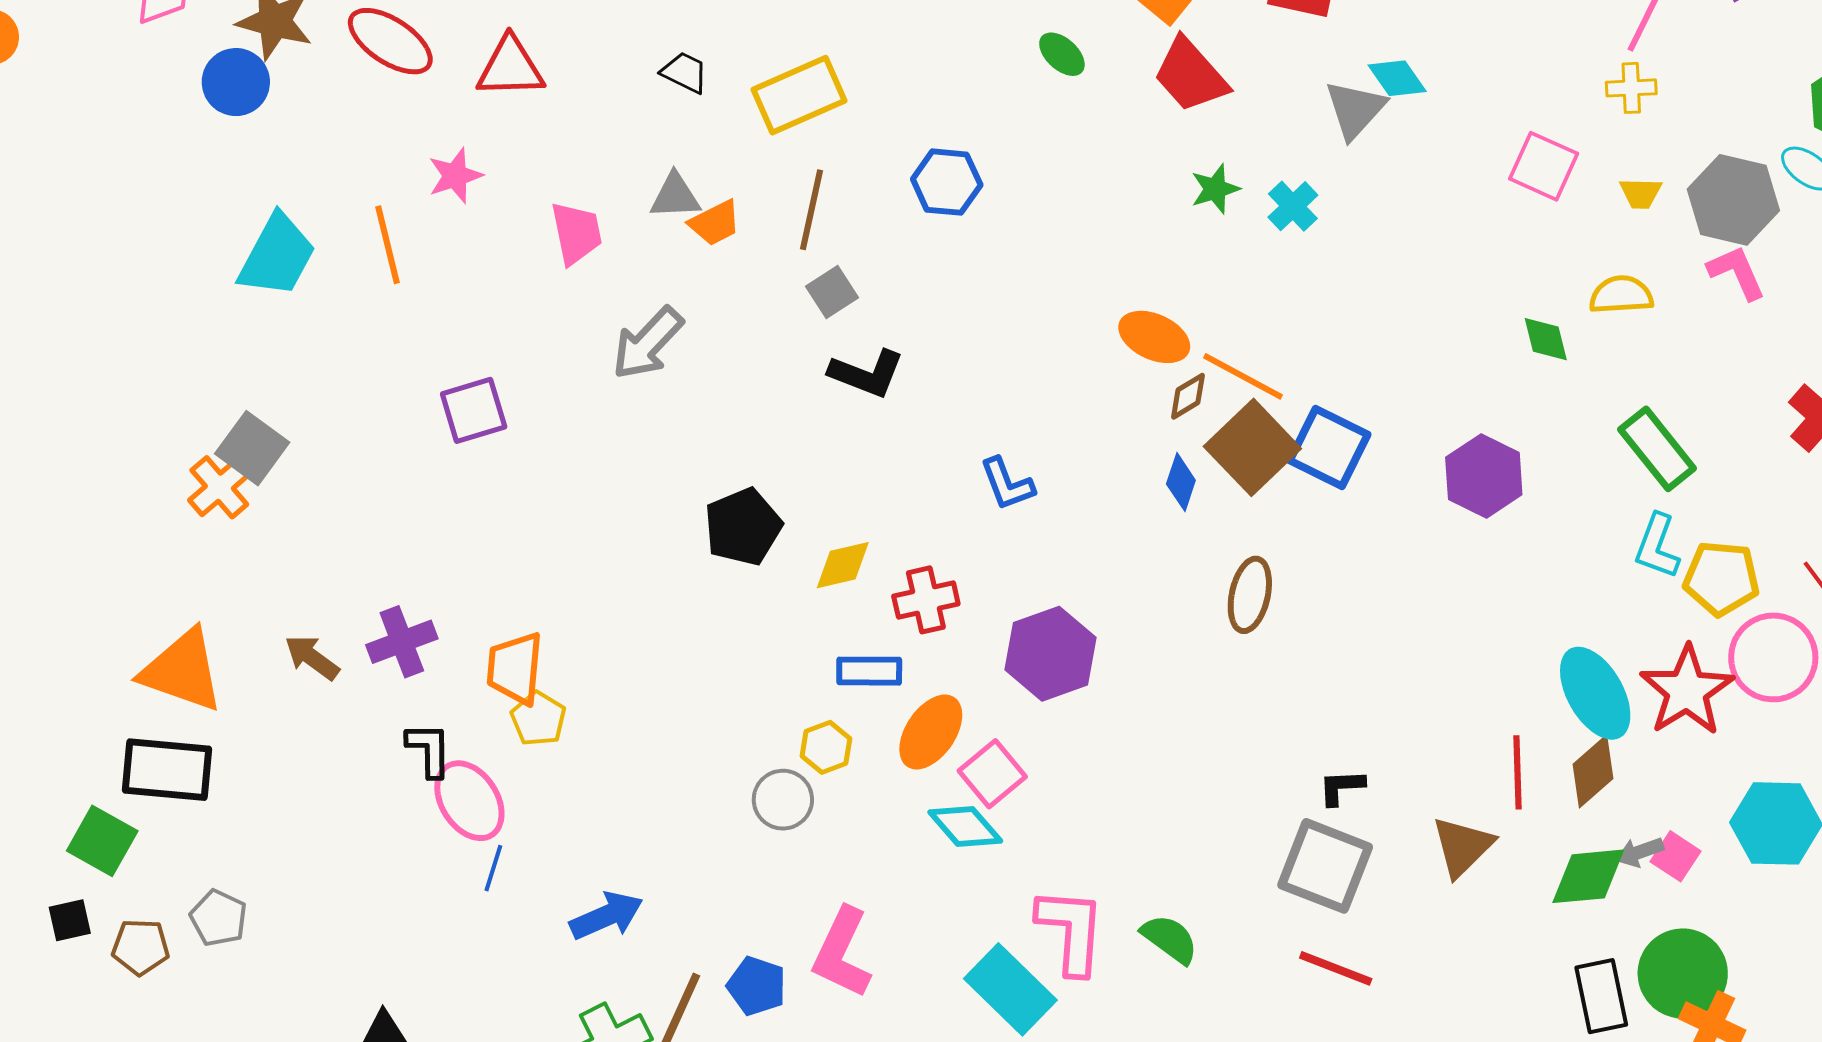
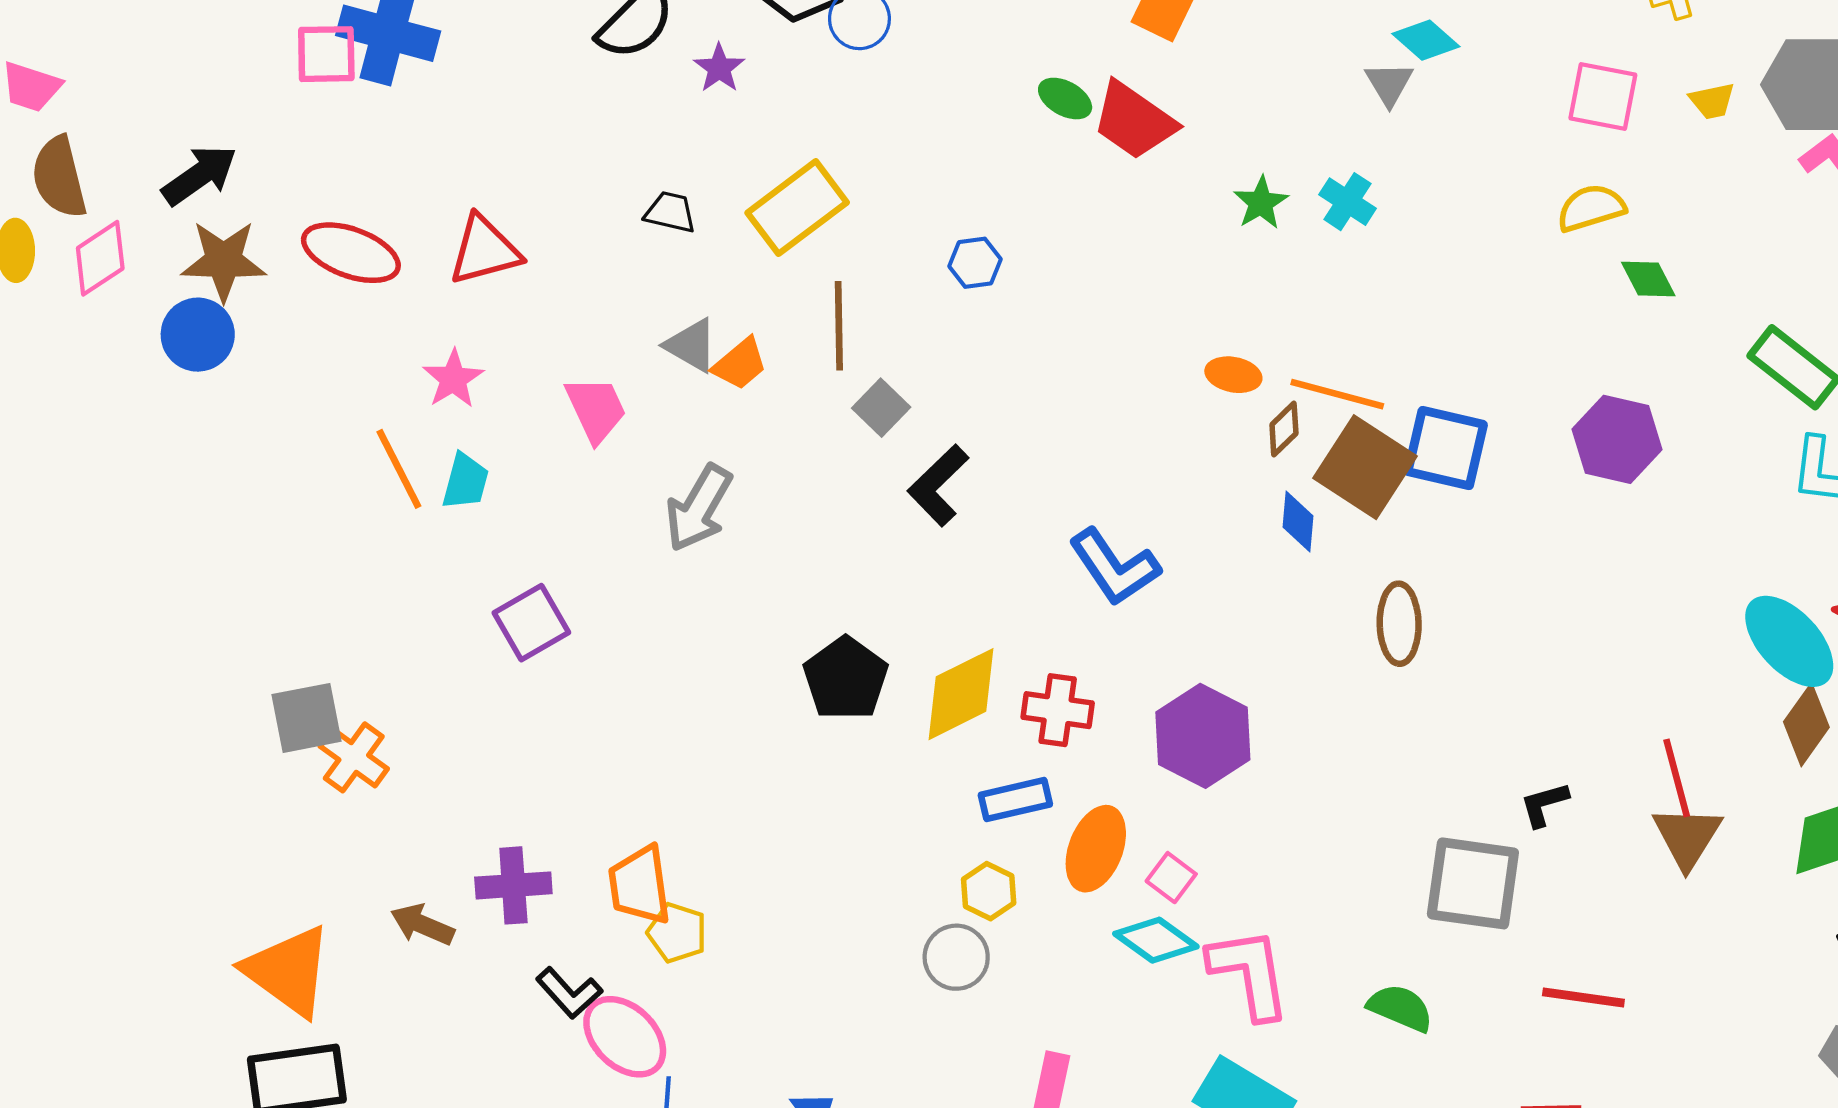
red trapezoid: (1191, 75) -> (1134, 121), moved
gray triangle: (1355, 110) -> (1389, 84), size x0.7
blue hexagon: (947, 182) -> (975, 263), size x0.7
gray triangle: (675, 196) -> (691, 345), turned 46
cyan trapezoid: (277, 256) -> (465, 481), moved, size x0.6
yellow semicircle: (1621, 295) -> (1591, 208), moved
orange ellipse: (1154, 337) -> (1233, 375), size x0.7
black L-shape: (867, 374) -> (938, 485), turned 128
gray square: (252, 448) -> (306, 718), turned -34
blue L-shape: (1007, 484) -> (1114, 567), size x1.4
orange cross: (219, 487) -> (354, 757), moved
yellow diamond: (843, 565) -> (961, 694), size x1.5
red cross: (926, 600) -> (1058, 710), turned 34
purple cross: (402, 642) -> (513, 885), turned 30
orange triangle: (182, 671) -> (288, 971), turned 30
black L-shape: (429, 750) -> (569, 993), turned 152
red line: (1518, 772) -> (1677, 778), moved
pink square: (992, 774) -> (1171, 878), size x0.7
gray square: (1325, 866) -> (1473, 883), moved
pink L-shape: (1071, 931) -> (1249, 973), moved

